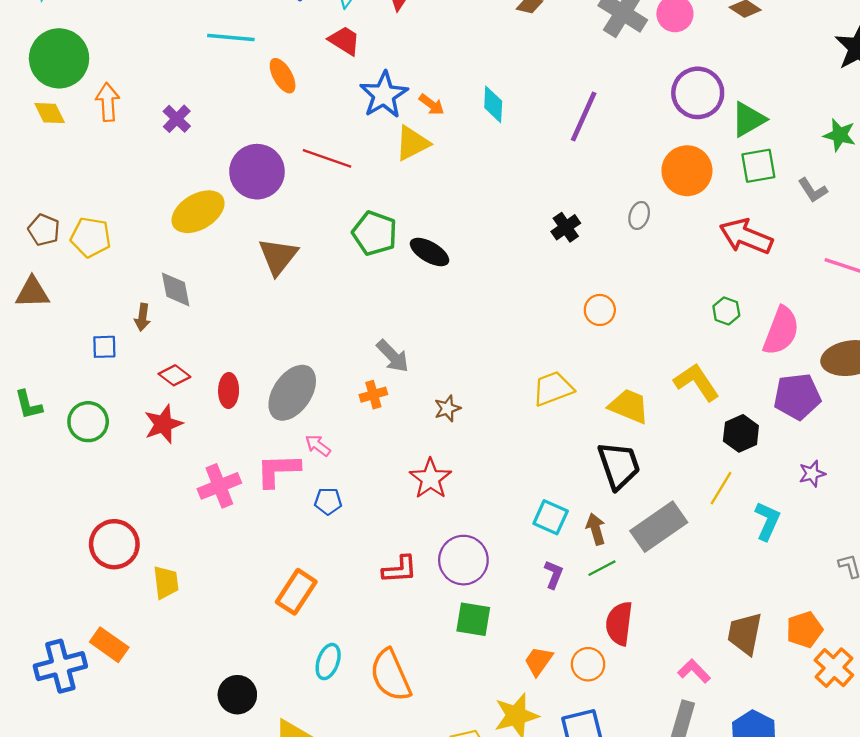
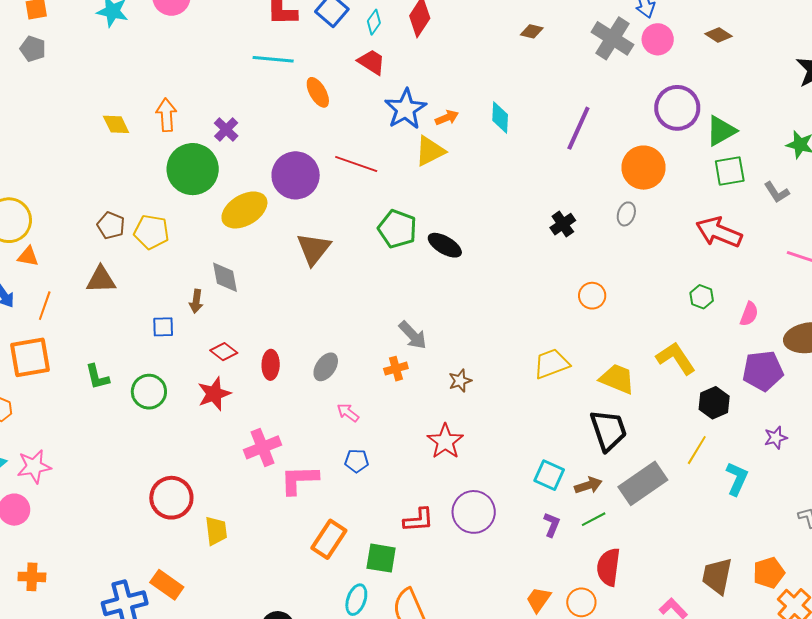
green circle: (59, 58) -> (193, 169), moved
orange arrow: (432, 105) -> (447, 118), turned -60
orange circle: (687, 171) -> (644, 168), moved
pink semicircle: (781, 331) -> (749, 314), size x0.6
gray ellipse: (292, 393) -> (326, 367), size x0.6
pink L-shape: (278, 470) -> (299, 480), moved
brown arrow: (596, 529) -> (588, 485), turned 88
green square: (473, 619) -> (381, 558), moved

